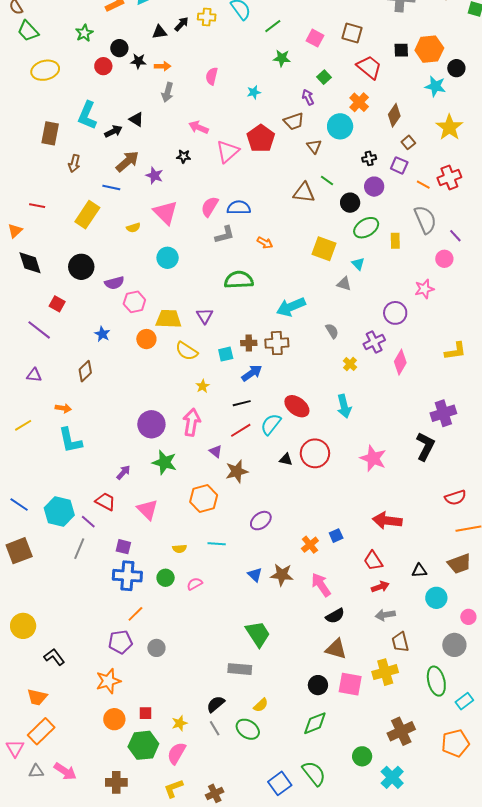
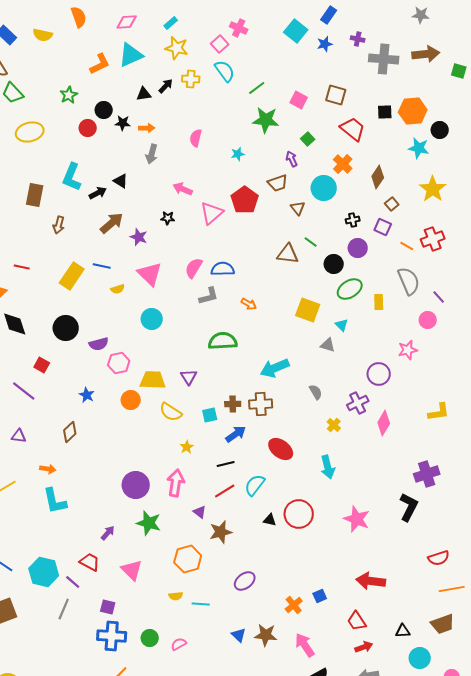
green star: (282, 58) -> (266, 120), size x1.5
blue line: (111, 188) -> (102, 266), moved
red ellipse: (297, 406) -> (281, 449), moved
yellow semicircle: (180, 549) -> (176, 596), moved

